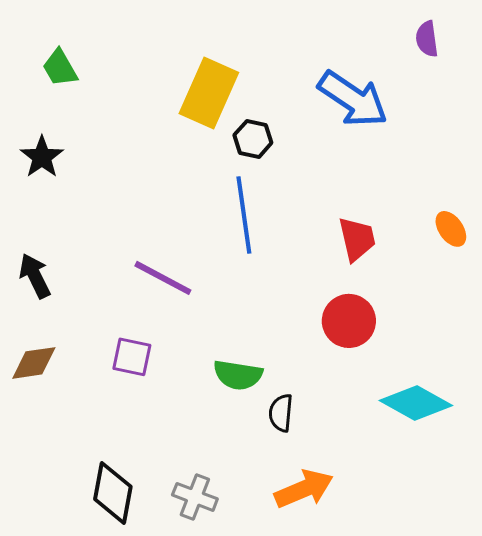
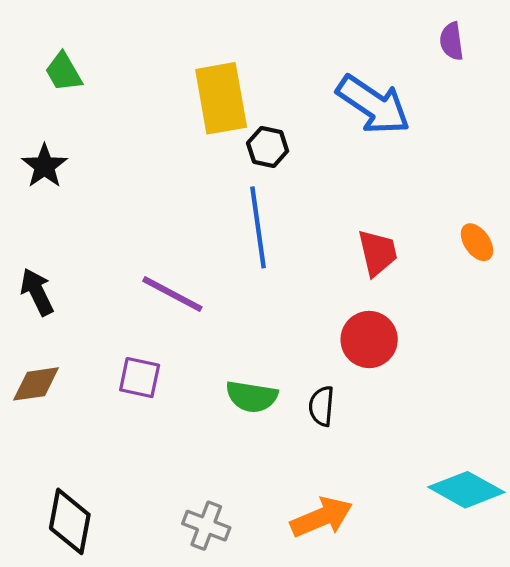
yellow rectangle: (209, 93) -> (221, 98), turned -34
cyan diamond: (416, 403) -> (466, 490), moved
black semicircle: (281, 413) -> (322, 406), moved
black diamond: (113, 493) -> (70, 521), moved

